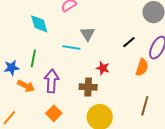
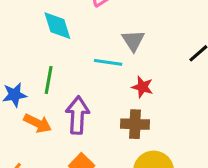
red star: (103, 68) -> (142, 87), moved

